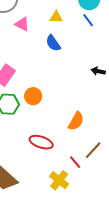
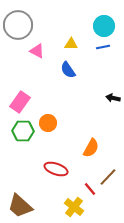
blue line: (88, 20) -> (103, 47), turned -64

